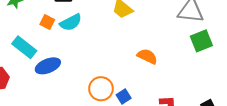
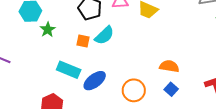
orange semicircle: (147, 56) -> (169, 66), moved
orange circle: (101, 89) -> (134, 90), moved

